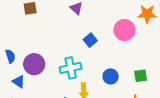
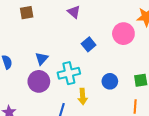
purple circle: (34, 64) -> (39, 81), moved
blue triangle: (19, 82) -> (42, 59), moved, turned 40

